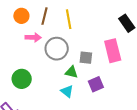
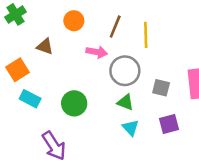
orange circle: (21, 16) -> (74, 21), moved
green triangle: (71, 72) -> (125, 102), moved

